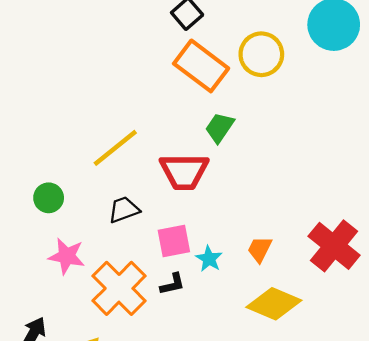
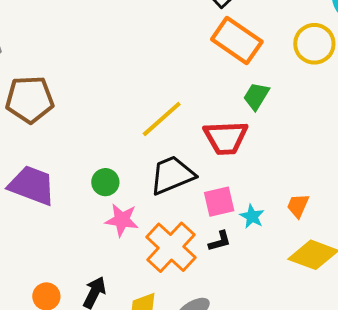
yellow circle: (261, 54) -> (314, 44), moved
green circle: (49, 198) -> (105, 182), moved
black trapezoid: (124, 210) -> (172, 175), size x1.6

